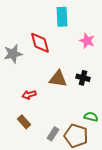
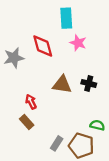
pink star: (87, 41) -> (78, 43), moved
red arrow: (29, 95) -> (31, 102), turned 80
brown rectangle: (24, 122) -> (27, 122), moved

